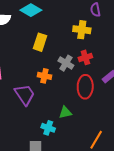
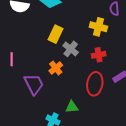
gray cross: (66, 63) -> (71, 49), moved
orange cross: (44, 76) -> (56, 68), turned 32

